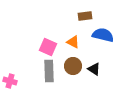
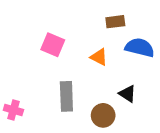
pink square: (48, 47) -> (53, 45), moved
brown circle: (73, 66) -> (103, 115), moved

